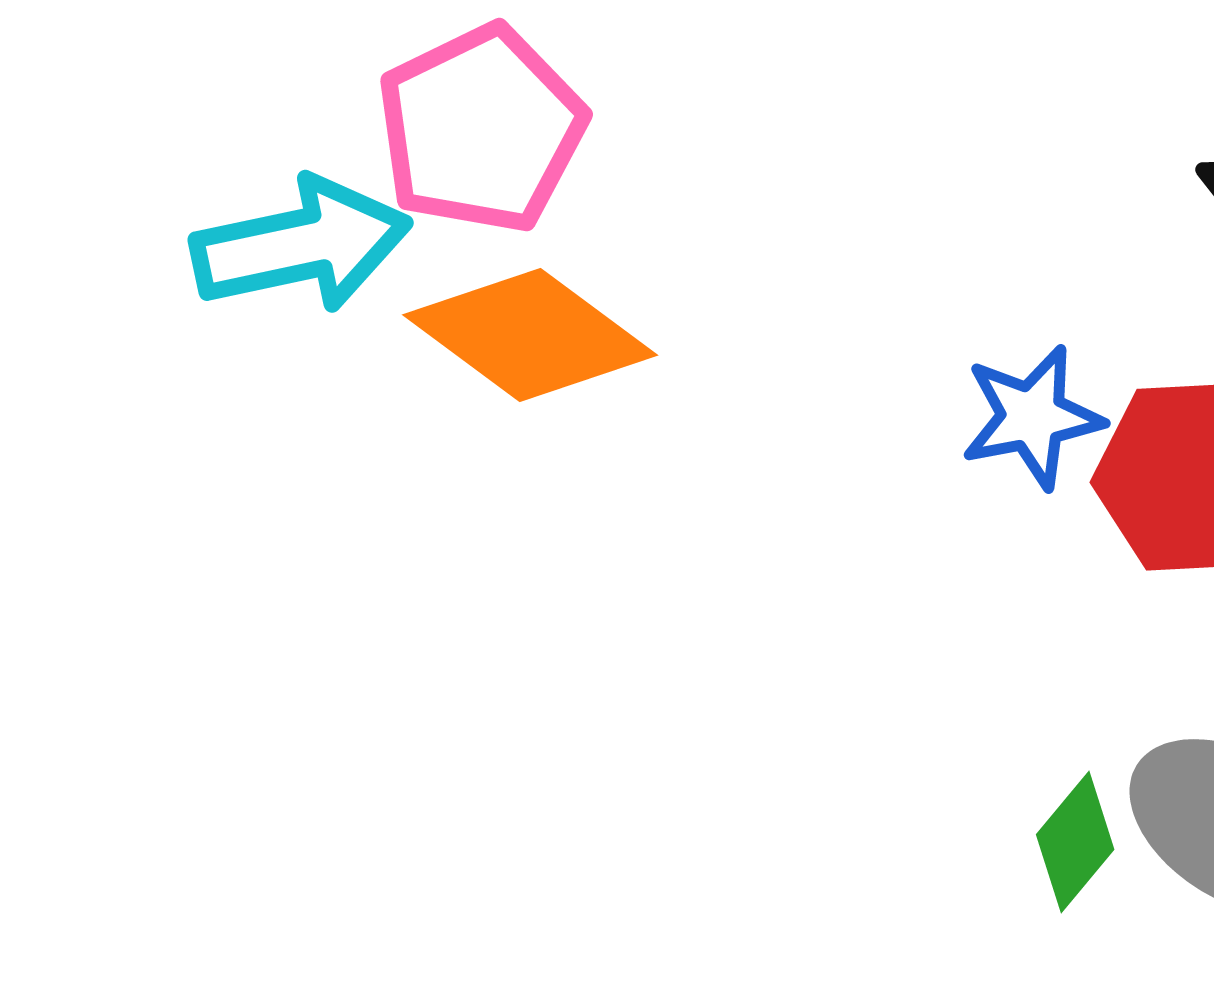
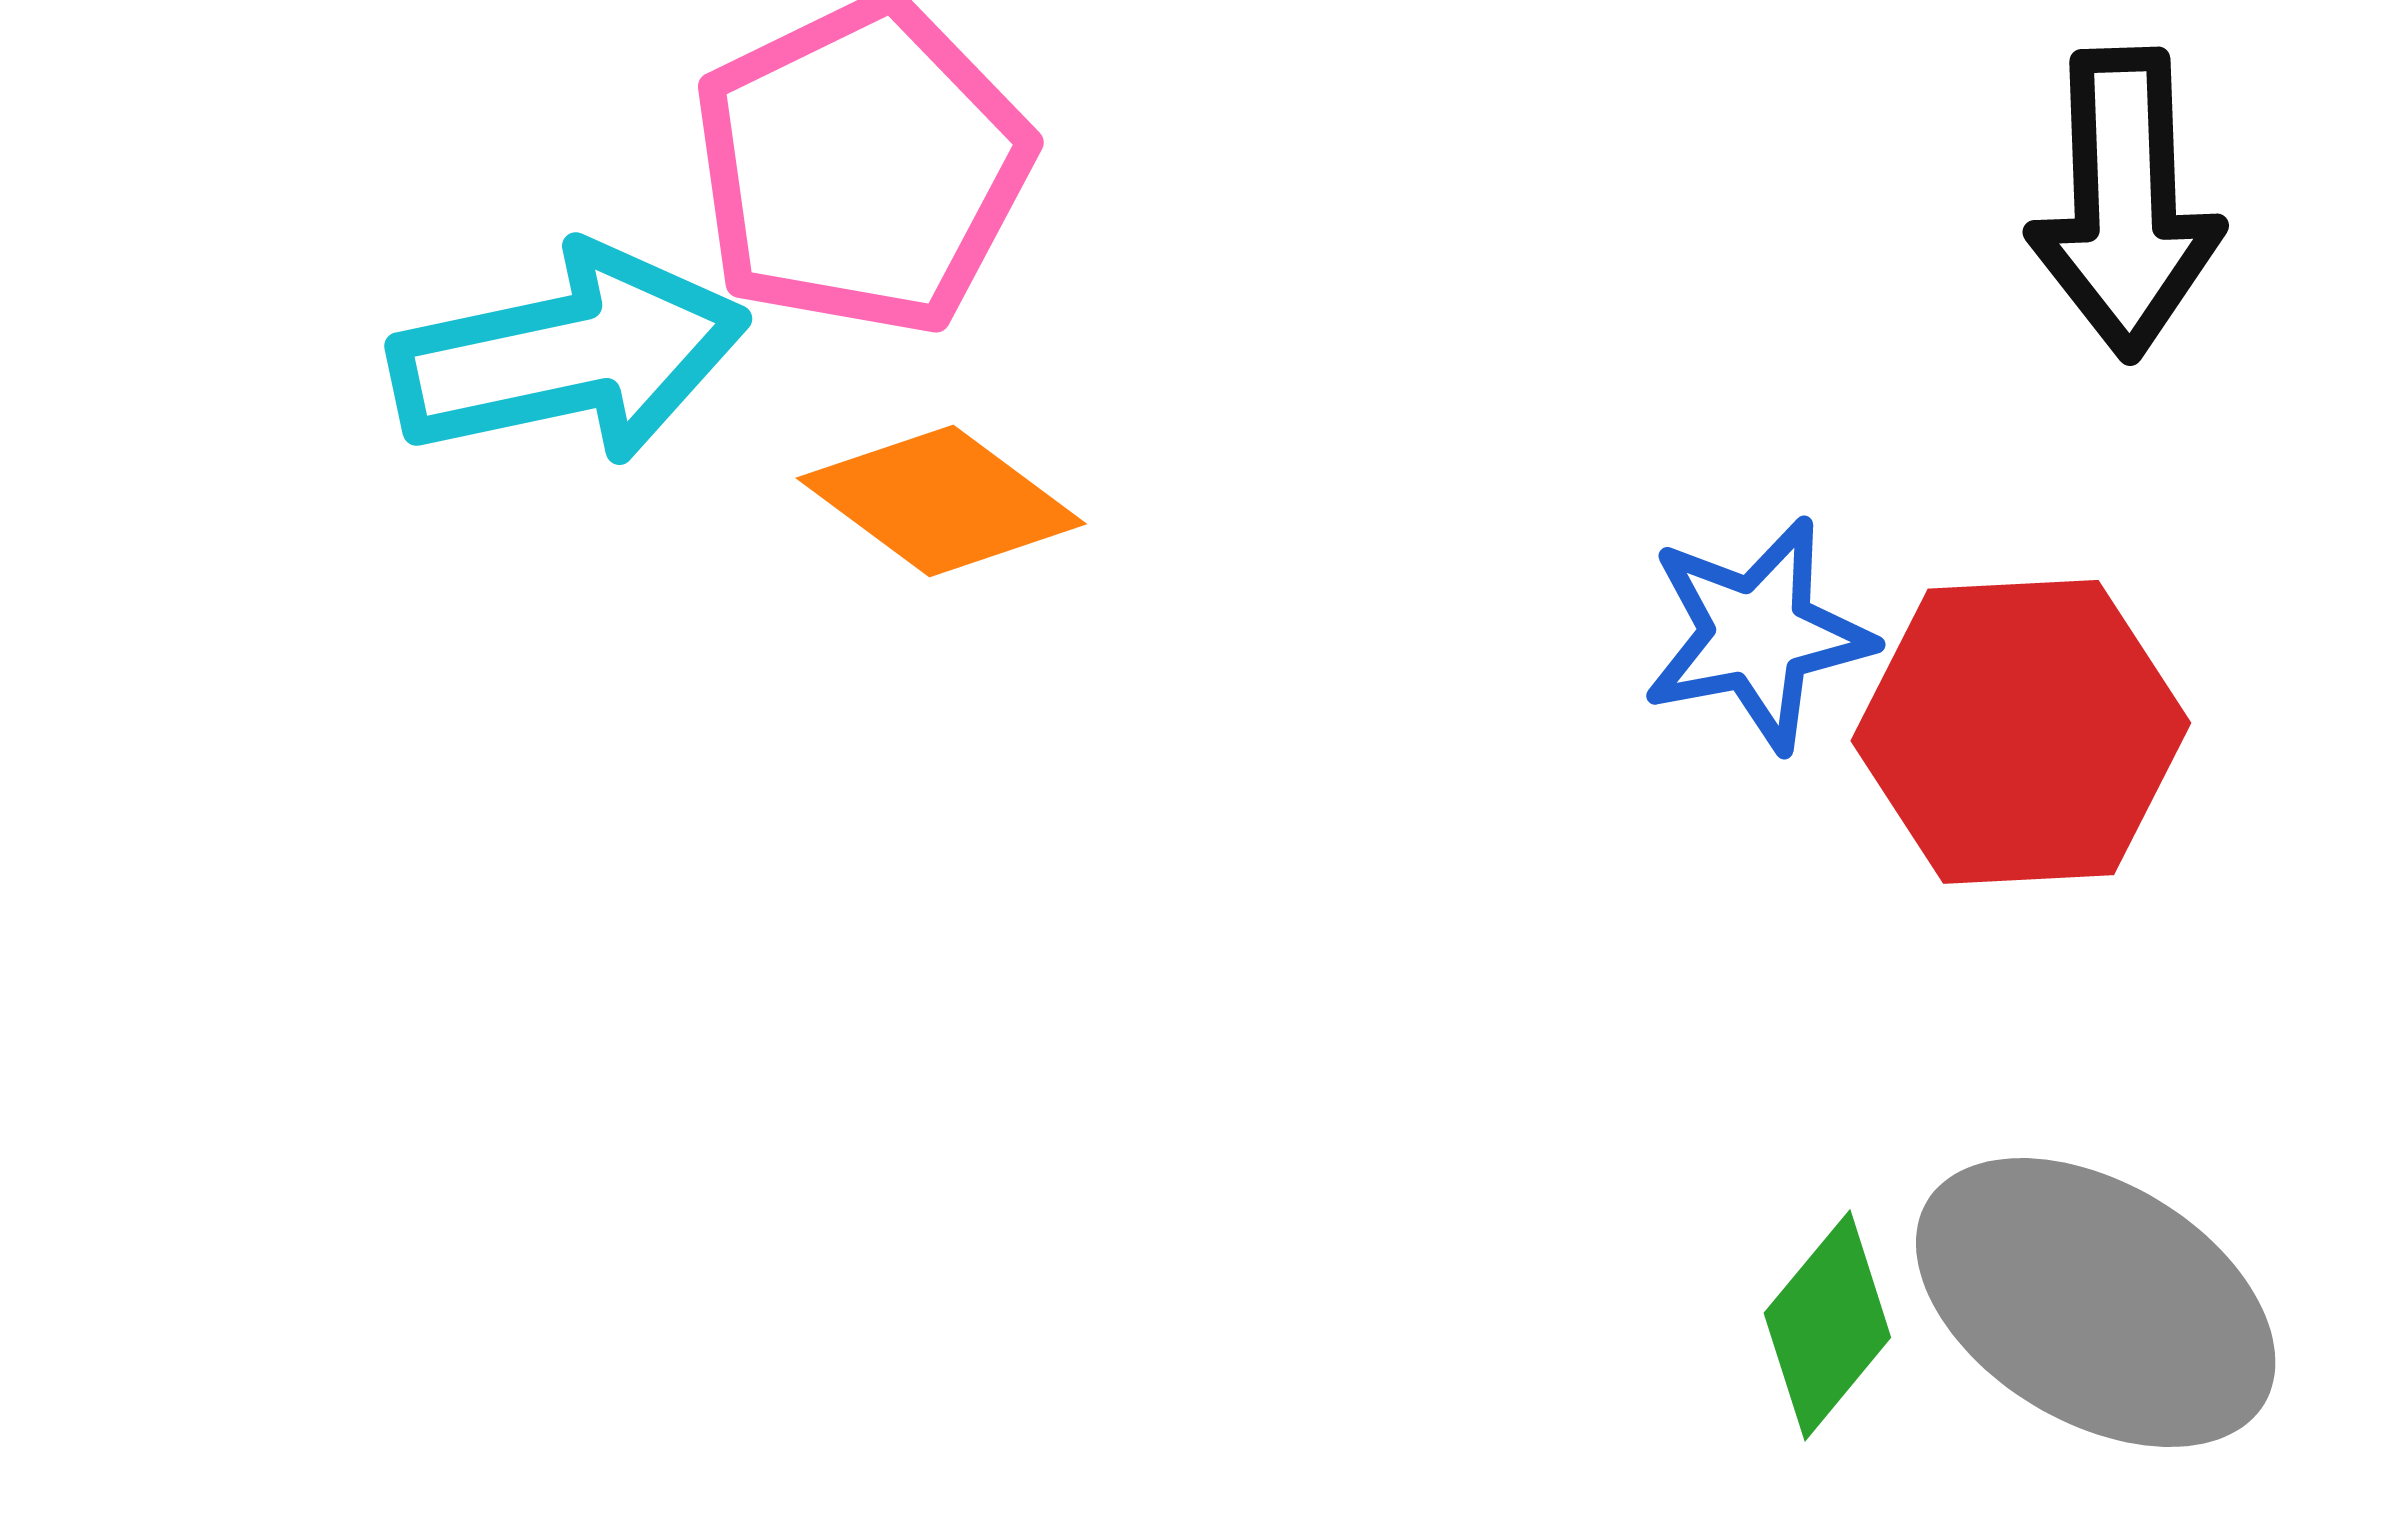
orange diamond: (530, 335) -> (941, 501), size x0.7

